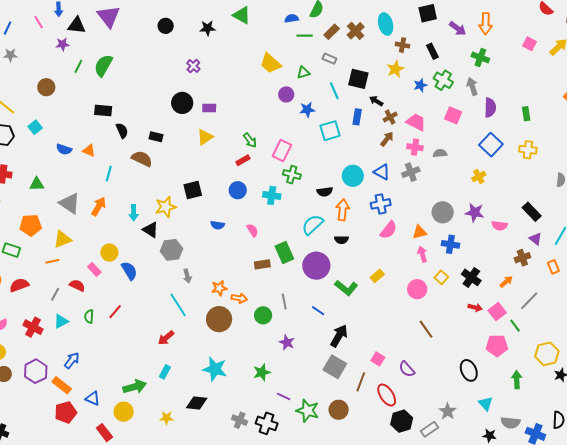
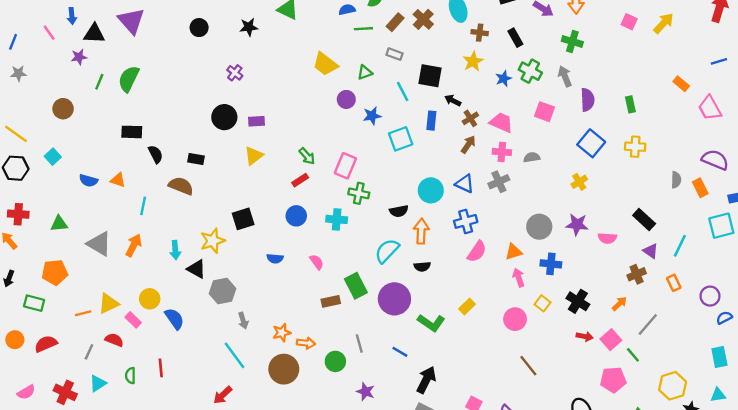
yellow triangle: (62, 239) -> (109, 304), moved
red line: (115, 312) -> (161, 368), turned -42

